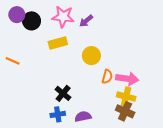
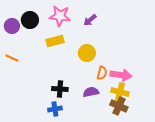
purple circle: (17, 15) -> (12, 26), moved
purple arrow: (86, 21) -> (90, 20), moved
black cross: (63, 93) -> (60, 89), turned -35
purple semicircle: (83, 117) -> (91, 92), moved

